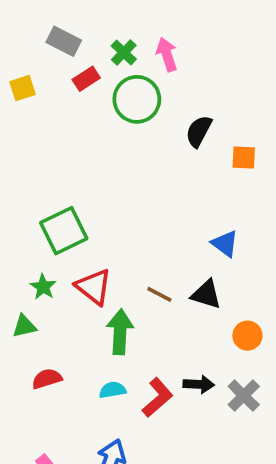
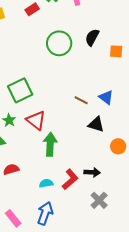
green circle: (137, 99) -> (59, 43), moved
brown line: (159, 294) -> (81, 100), moved
cyan semicircle: (112, 390) -> (46, 183), moved
gray cross: (244, 396) -> (99, 200), moved

